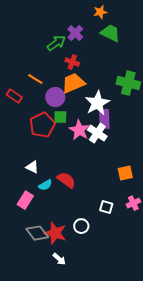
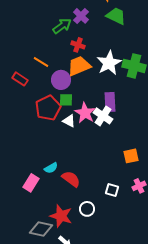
white star: (97, 103) -> (109, 63), moved
white triangle: (32, 167) -> (69, 121), moved
red semicircle: (66, 180) -> (71, 179), moved
gray diamond: (37, 233) -> (41, 229), moved, turned -40

